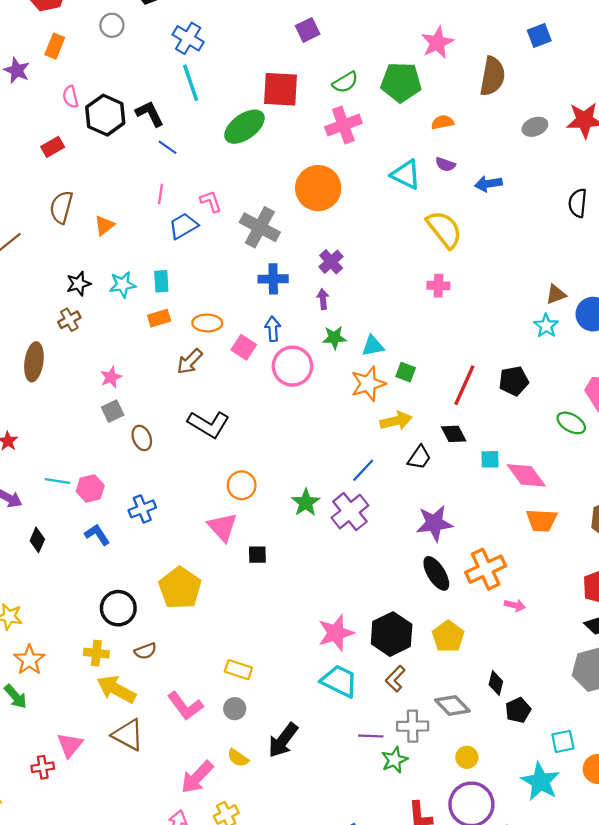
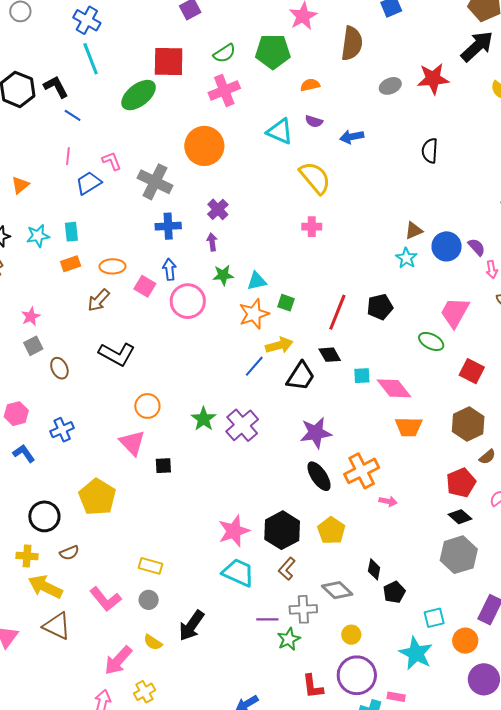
black trapezoid: (419, 457) -> (301, 376), size x1.4
blue line: (363, 470) -> (254, 366), moved

